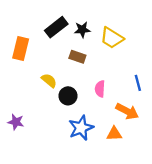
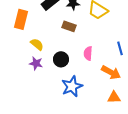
yellow semicircle: (49, 80) -> (37, 44), moved
purple star: (16, 122) -> (36, 63), moved
orange triangle: (114, 134) -> (114, 97), moved

